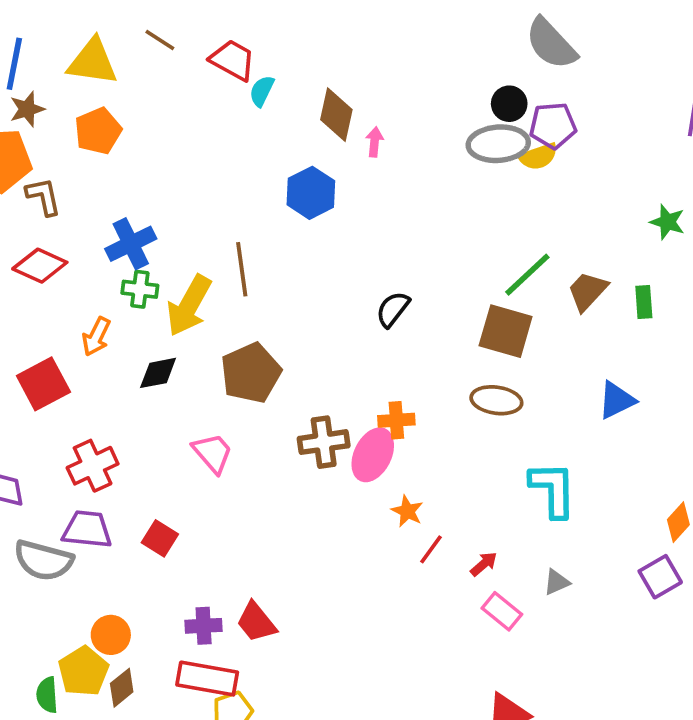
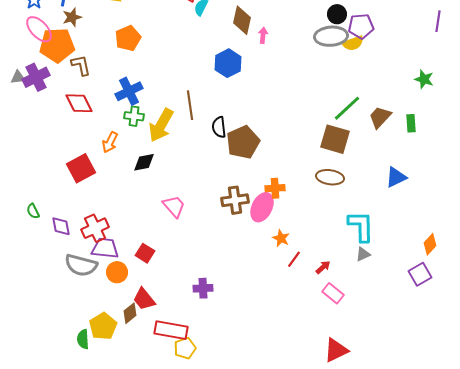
orange pentagon: (98, 131) -> (128, 38), moved
red diamond: (40, 266) -> (79, 103), turned 40
black semicircle: (393, 309) -> (219, 127), moved, turned -45
brown pentagon: (251, 373) -> (243, 142), moved
red cross: (93, 466) -> (95, 228), moved
gray triangle: (556, 582) -> (363, 254), moved
red trapezoid: (256, 622) -> (144, 299), moved
purple cross: (204, 626) -> (203, 288), moved
orange circle: (111, 635) -> (117, 272), moved
brown diamond: (122, 688) -> (130, 313), moved

